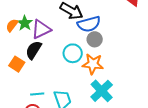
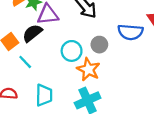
blue semicircle: (89, 24) -> (130, 32), moved
cyan line: (37, 94) -> (25, 62), moved, turned 32

